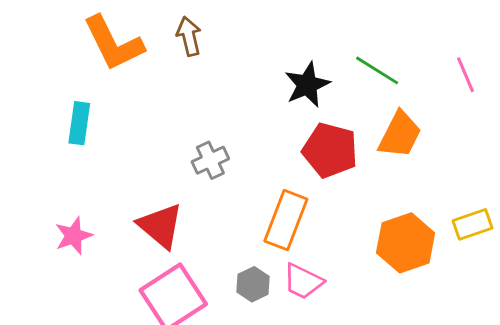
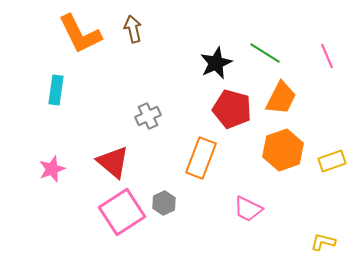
orange hexagon: (406, 243) -> (283, 150), moved
pink trapezoid: (303, 281) -> (248, 209), moved
gray hexagon: (253, 284) -> (164, 203), moved

